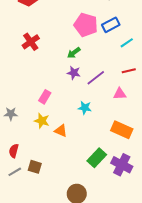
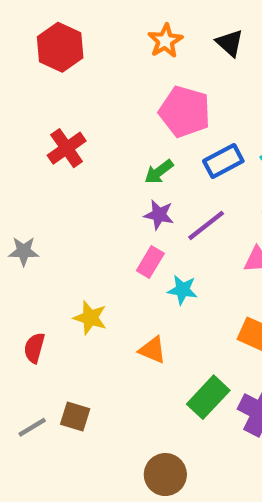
blue rectangle: (111, 25) -> (223, 161), moved
pink rectangle: (45, 97) -> (150, 262), moved
gray star: (11, 114) -> (24, 251), moved
orange triangle: (61, 131) -> (152, 350), moved
red semicircle: (14, 151) -> (34, 348), moved

